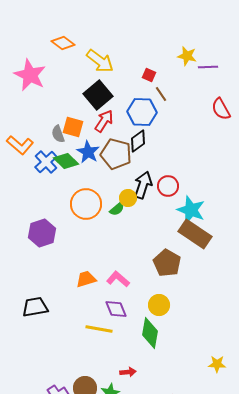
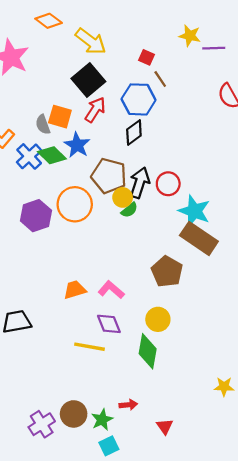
brown pentagon: (116, 154) -> (109, 176), moved
green semicircle: (117, 209) -> (129, 210), moved
purple hexagon: (42, 233) -> (36, 216), moved
red arrow: (128, 372) -> (128, 405), moved

